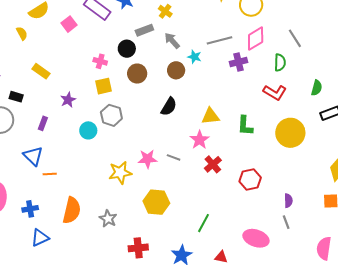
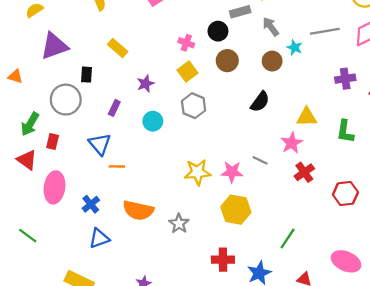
purple cross: (239, 62) -> (345, 79), moved
yellow square: (104, 86) -> (188, 71), turned -30
black rectangle: (16, 97) -> (87, 75), turned 72
cyan circle: (88, 130) -> (153, 121), moved
pink star: (148, 159) -> (232, 172), moved
blue cross: (30, 209) -> (91, 204), turned -35
orange semicircle: (72, 210) -> (138, 210), turned 84
red cross: (138, 248) -> (223, 260), moved

